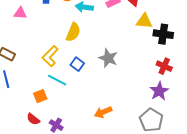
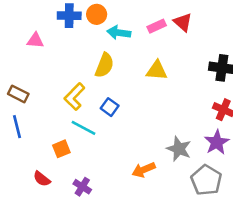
yellow triangle: (144, 21) -> (157, 70), moved
gray star: (108, 58) -> (179, 149), moved
red semicircle: (33, 119) -> (42, 179), moved

